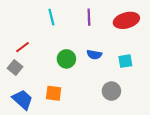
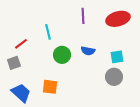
cyan line: (51, 17) -> (48, 32), moved
gray square: (15, 67) -> (14, 63), turned 32
gray circle: (111, 91) -> (114, 77), moved

